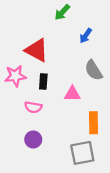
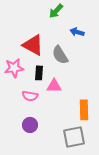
blue arrow: (86, 36) -> (77, 32), turned 72
gray semicircle: (94, 70) -> (60, 55), moved
pink triangle: (72, 94) -> (54, 86), moved

